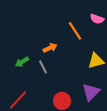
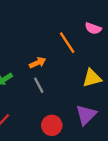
gray line: (43, 67) -> (39, 85), moved

